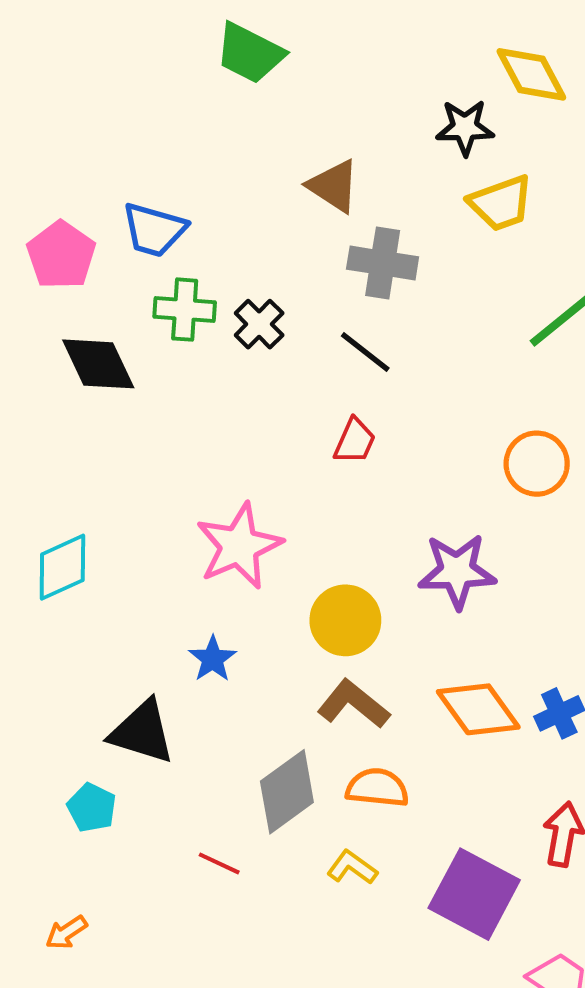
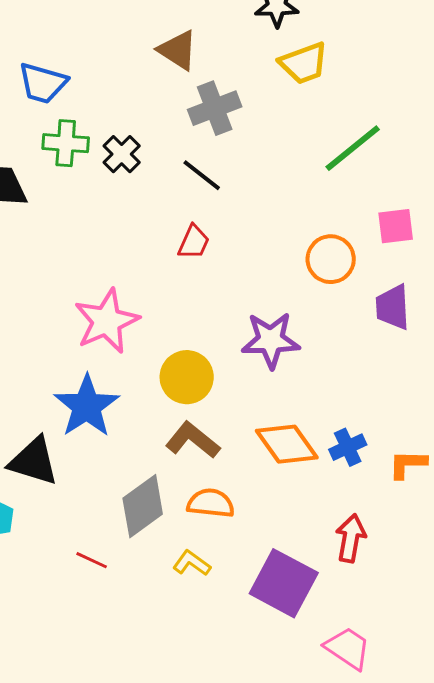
gray cross: (383, 263) -> (215, 108), turned -30
blue star: (213, 659) -> (87, 406), size x1.8

